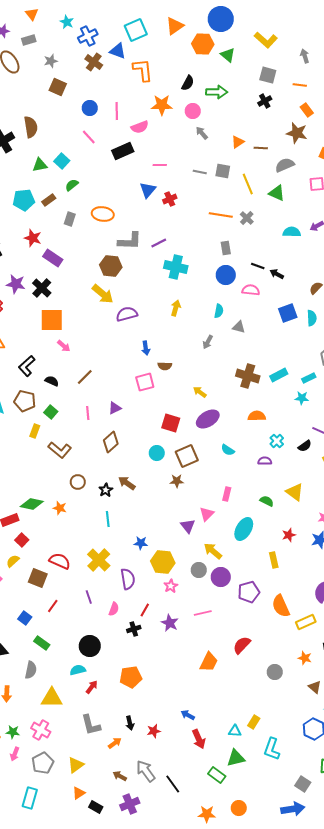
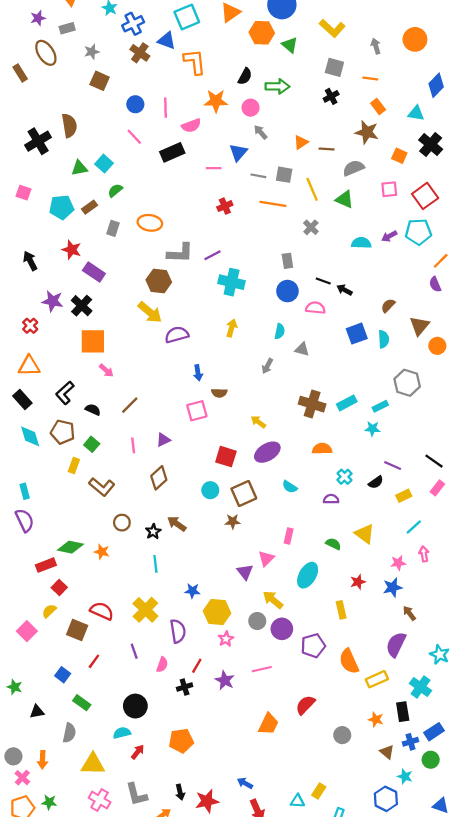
blue triangle: (148, 190) -> (238, 152), moved
orange line: (221, 215) -> (273, 204), moved
pink cross: (41, 730) -> (100, 800), moved
red star: (154, 731) -> (207, 801), size x1.5

